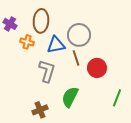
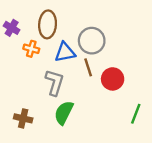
green semicircle: (70, 97) -> (64, 113), moved
brown cross: (40, 110) -> (23, 118), moved, turned 35

